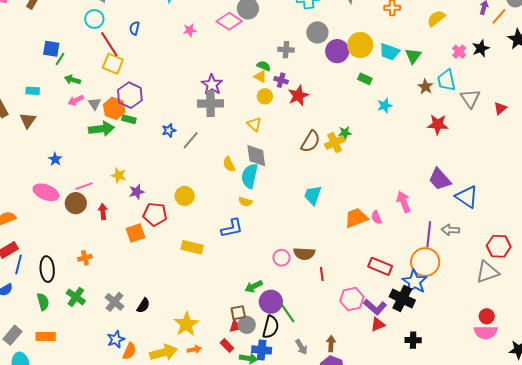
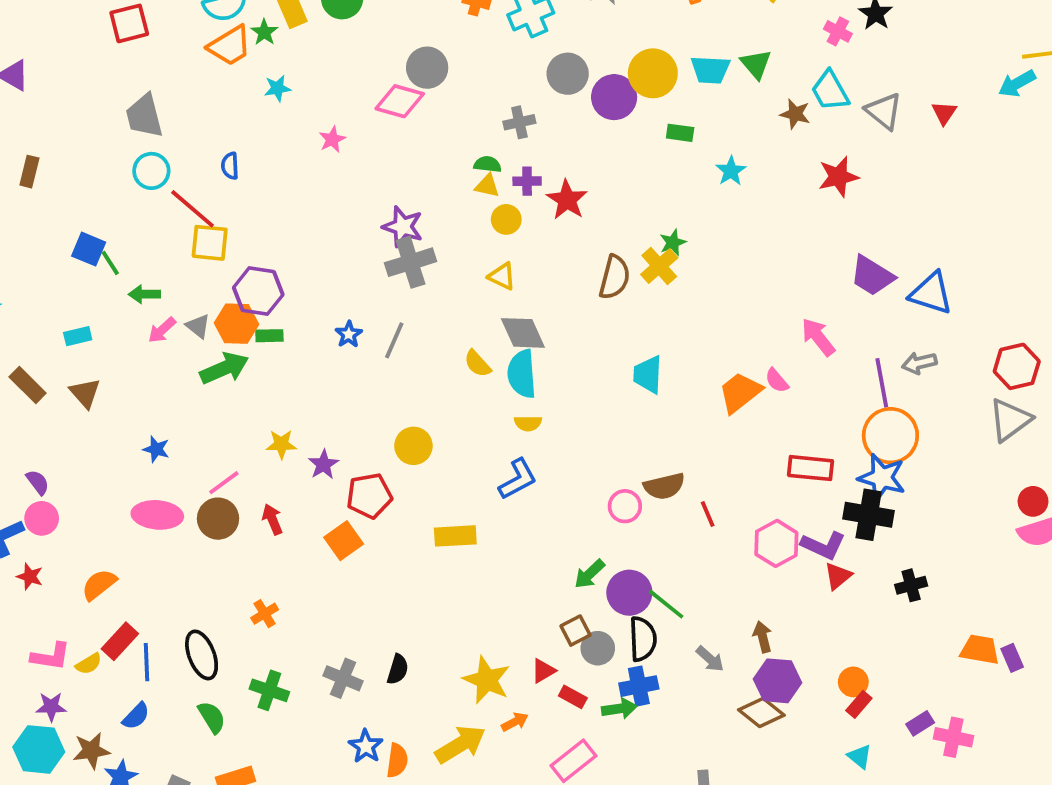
blue square: (51, 49) -> (89, 249), turned 30
green line: (60, 59) -> (110, 263), turned -48
red triangle: (235, 326) -> (543, 671), moved

